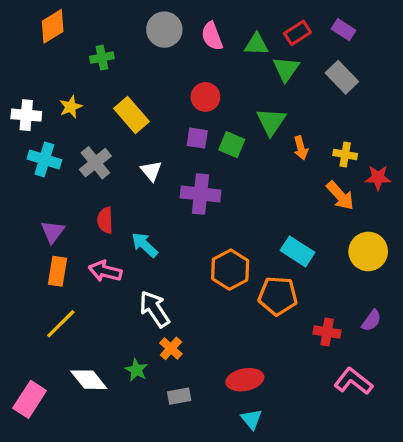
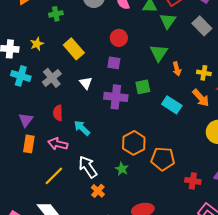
green square: (232, 145) -> (143, 87), moved, turned -35
cyan rectangle: (297, 251) -> (172, 105), moved
yellow line: (61, 324) -> (54, 176), moved
green star: (136, 370) -> (122, 169), moved

